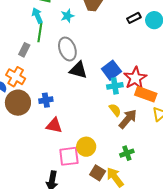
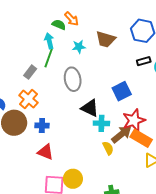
black triangle: (78, 70) -> (90, 108), moved
blue square: (111, 70) -> (122, 91), moved
orange cross: (16, 77) -> (28, 99), moved
cyan cross: (115, 86) -> (101, 123), moved
brown arrow: (128, 119) -> (121, 134), moved

